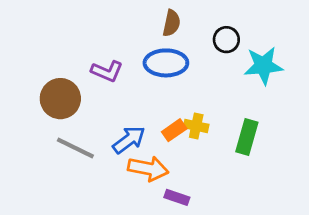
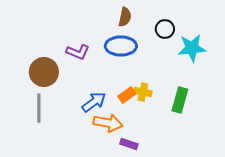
gray line: (75, 148) -> (39, 108), moved, turned 64

